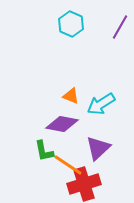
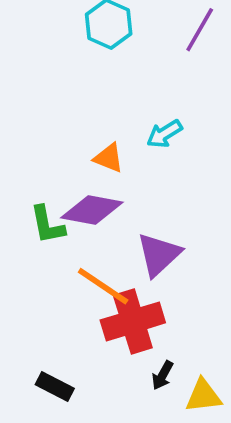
cyan arrow: (101, 104) -> (164, 134), moved, size x0.7
green L-shape: (44, 151) -> (47, 225), moved

